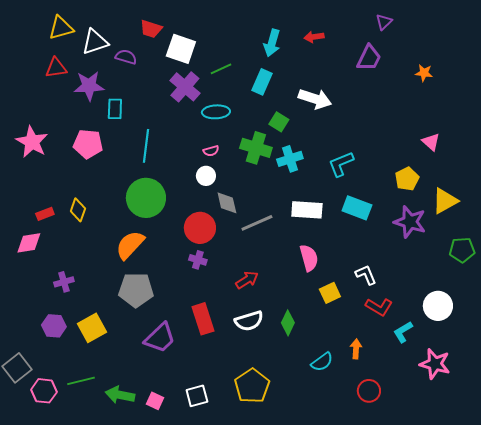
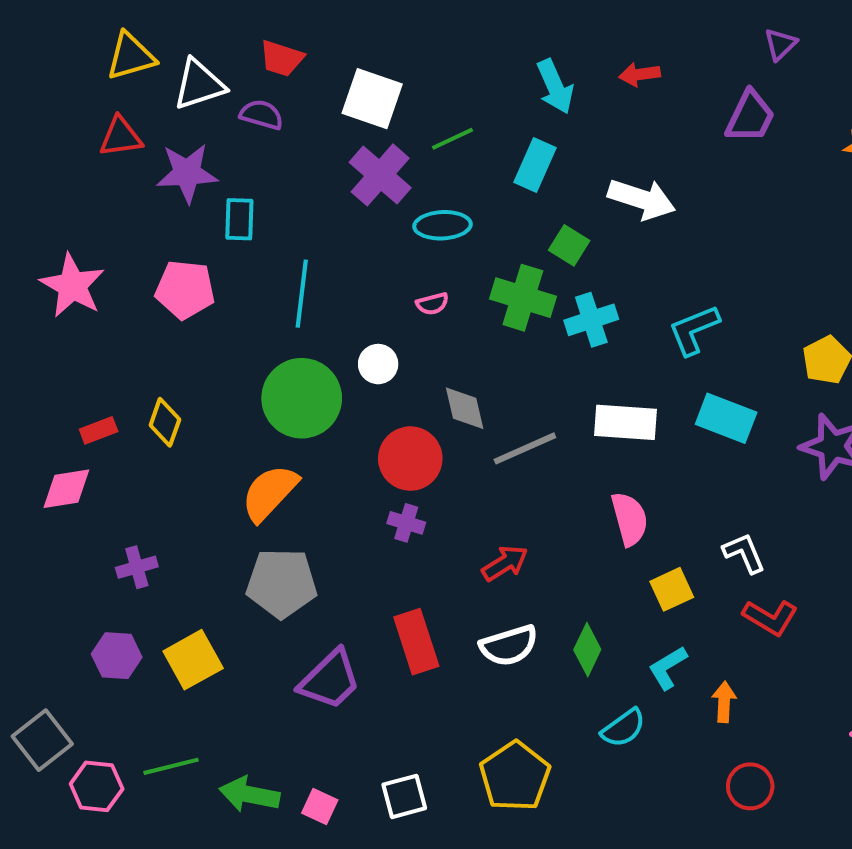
red trapezoid: (151, 29) -> (282, 58), moved
cyan arrow: (272, 43) -> (555, 86), turned -40
white circle: (206, 176) -> (378, 364), moved
cyan L-shape: (403, 332) -> (668, 668), moved
cyan semicircle: (322, 362) -> (623, 728), moved

